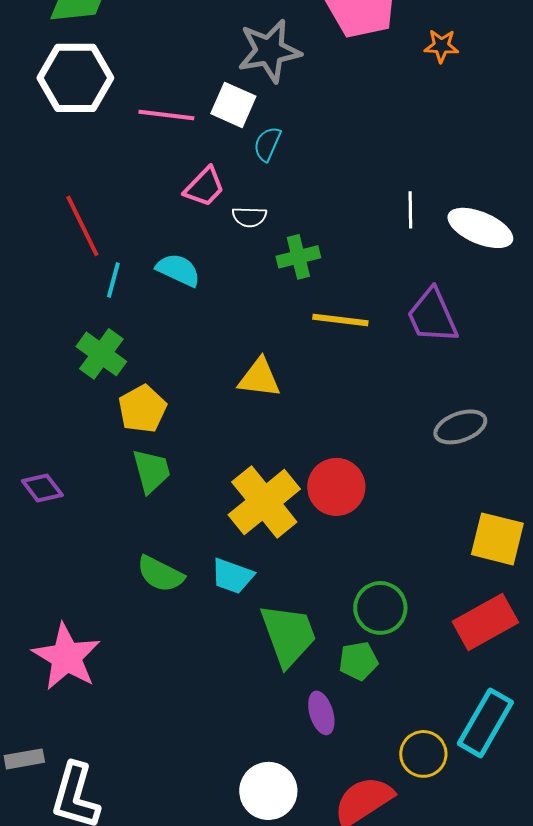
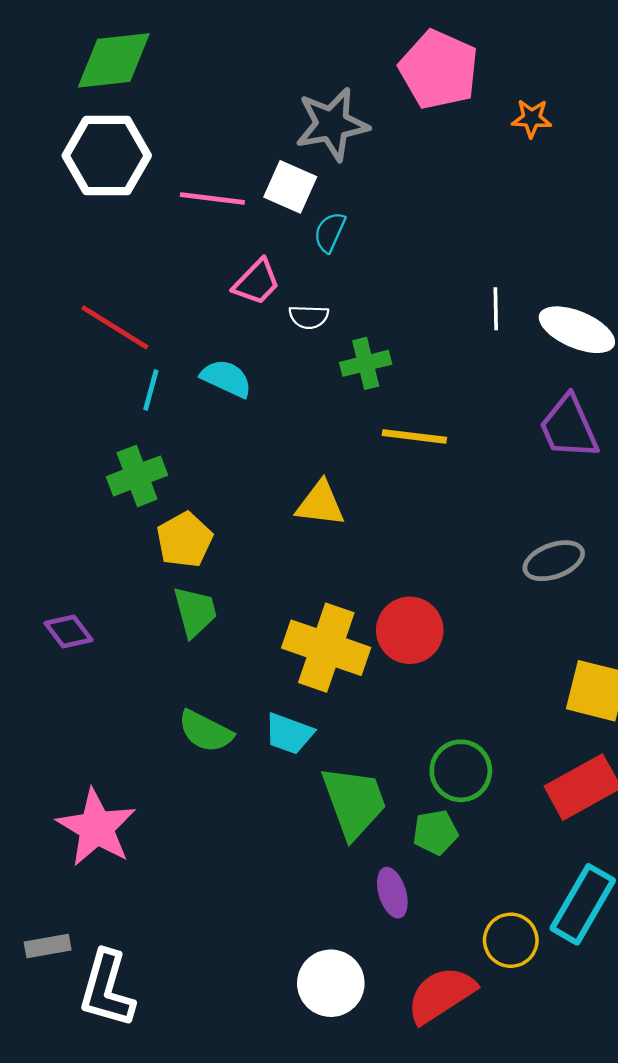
red line: (82, 226) -> (115, 327), turned -32
purple trapezoid: (432, 316) -> (569, 427), moved
green cross: (101, 354) -> (137, 476), turned 33
yellow cross: (264, 502) -> (326, 648), turned -32

